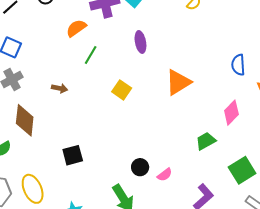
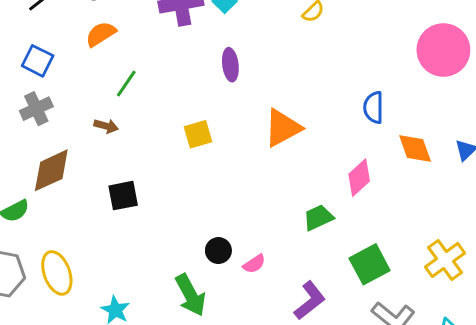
orange semicircle: (76, 28) -> (101, 34), moved
green line: (91, 55) -> (126, 84), moved
yellow square: (122, 90) -> (198, 134), turned 36
brown diamond: (25, 120) -> (51, 170), turned 56
black square: (73, 155) -> (123, 196), moved

